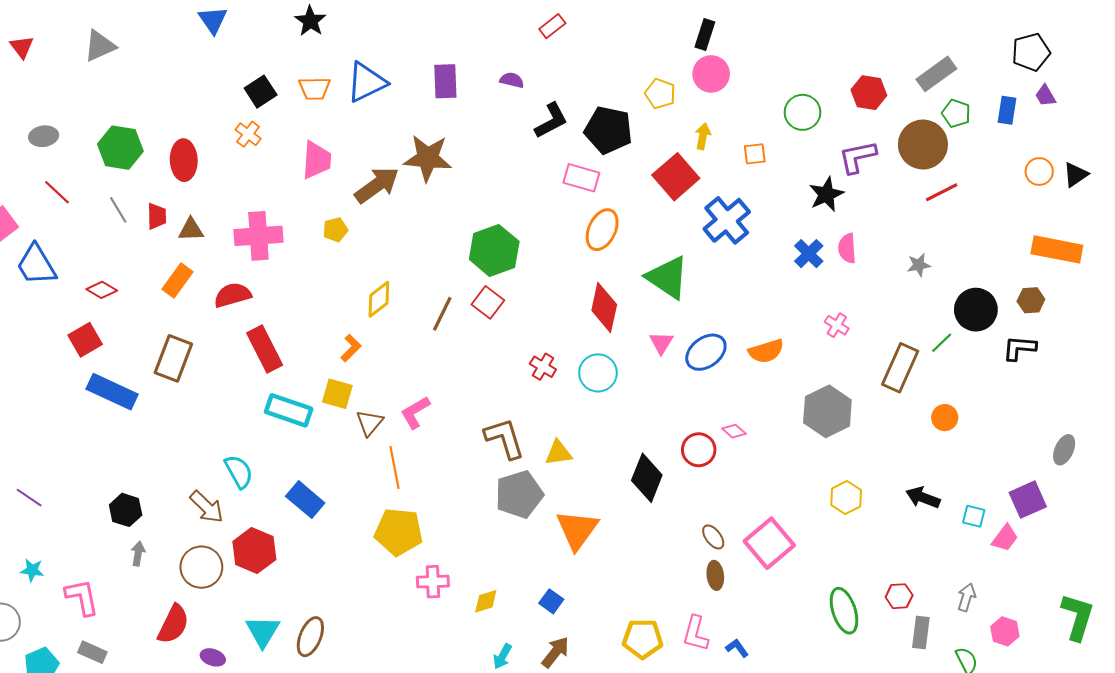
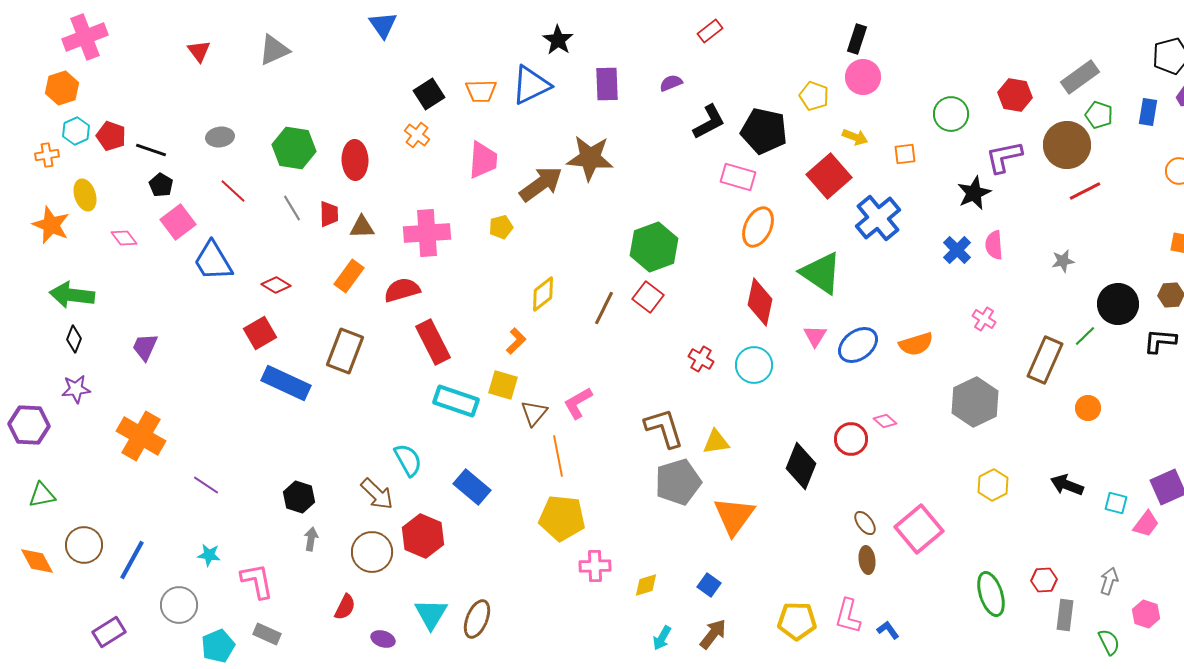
black star: (310, 21) -> (558, 40), moved
purple semicircle: (512, 80) -> (671, 83), turned -35
yellow arrow: (703, 136) -> (855, 137), turned 100
red semicircle: (173, 624) -> (345, 607), size x0.7

